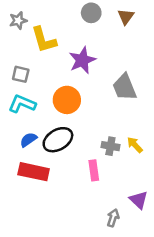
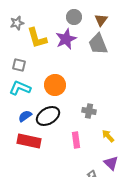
purple star: (82, 60) -> (66, 39), moved
gray trapezoid: (125, 87) -> (98, 44), moved
yellow arrow: (135, 145) -> (108, 136), moved
gray cross: (110, 146) -> (89, 111), moved

